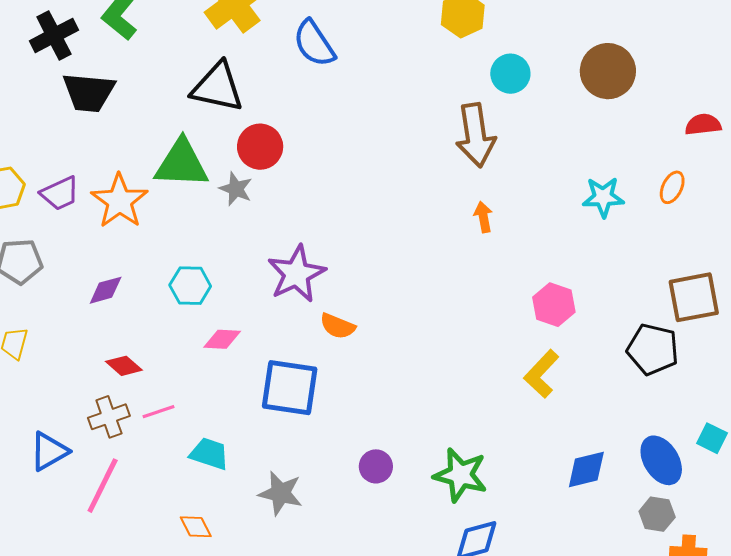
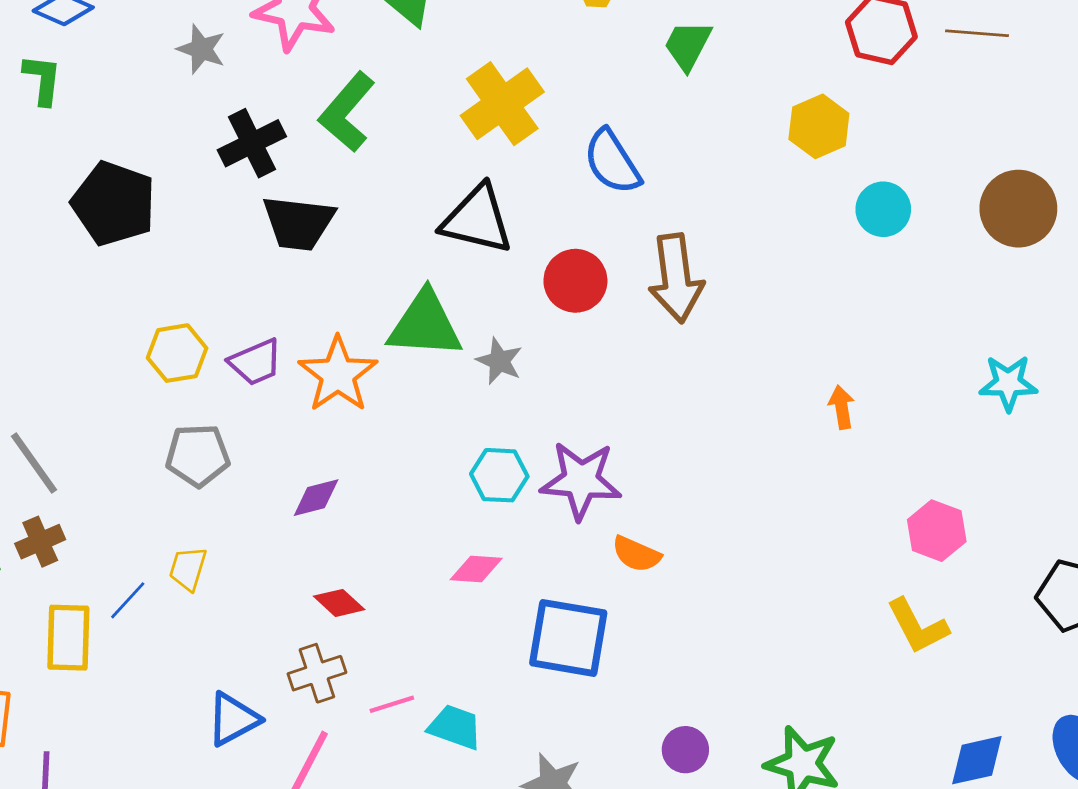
brown arrow: (476, 135) -> (676, 278), moved
red circle: (260, 147) -> (575, 281), moved
purple star: (296, 274) -> (581, 480), turned 30
cyan hexagon: (190, 286) -> (499, 475), moved
yellow L-shape: (541, 374) -> (918, 626), turned -72
pink line: (158, 412) -> (392, 704), moved

